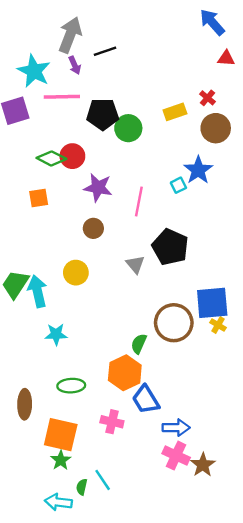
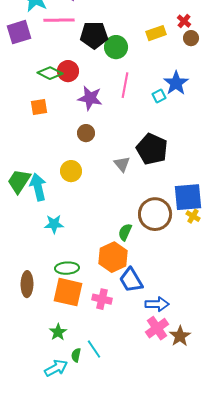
brown circle: (216, 128) -> (191, 38), moved, size x0.6
pink line: (139, 202) -> (125, 85), moved
orange square: (61, 435) -> (68, 292), moved
pink cross: (176, 456) -> (157, 328), turned 30
cyan arrow: (58, 502) -> (56, 368), turned 145

